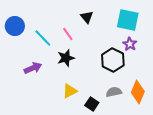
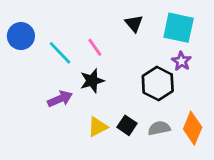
black triangle: (87, 17) -> (134, 23), moved
purple arrow: (33, 68) -> (60, 99), moved
black square: (92, 104) -> (127, 125), moved

